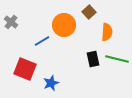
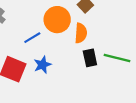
orange semicircle: (107, 32) -> (81, 33), moved
blue star: (51, 83) -> (42, 65), moved

